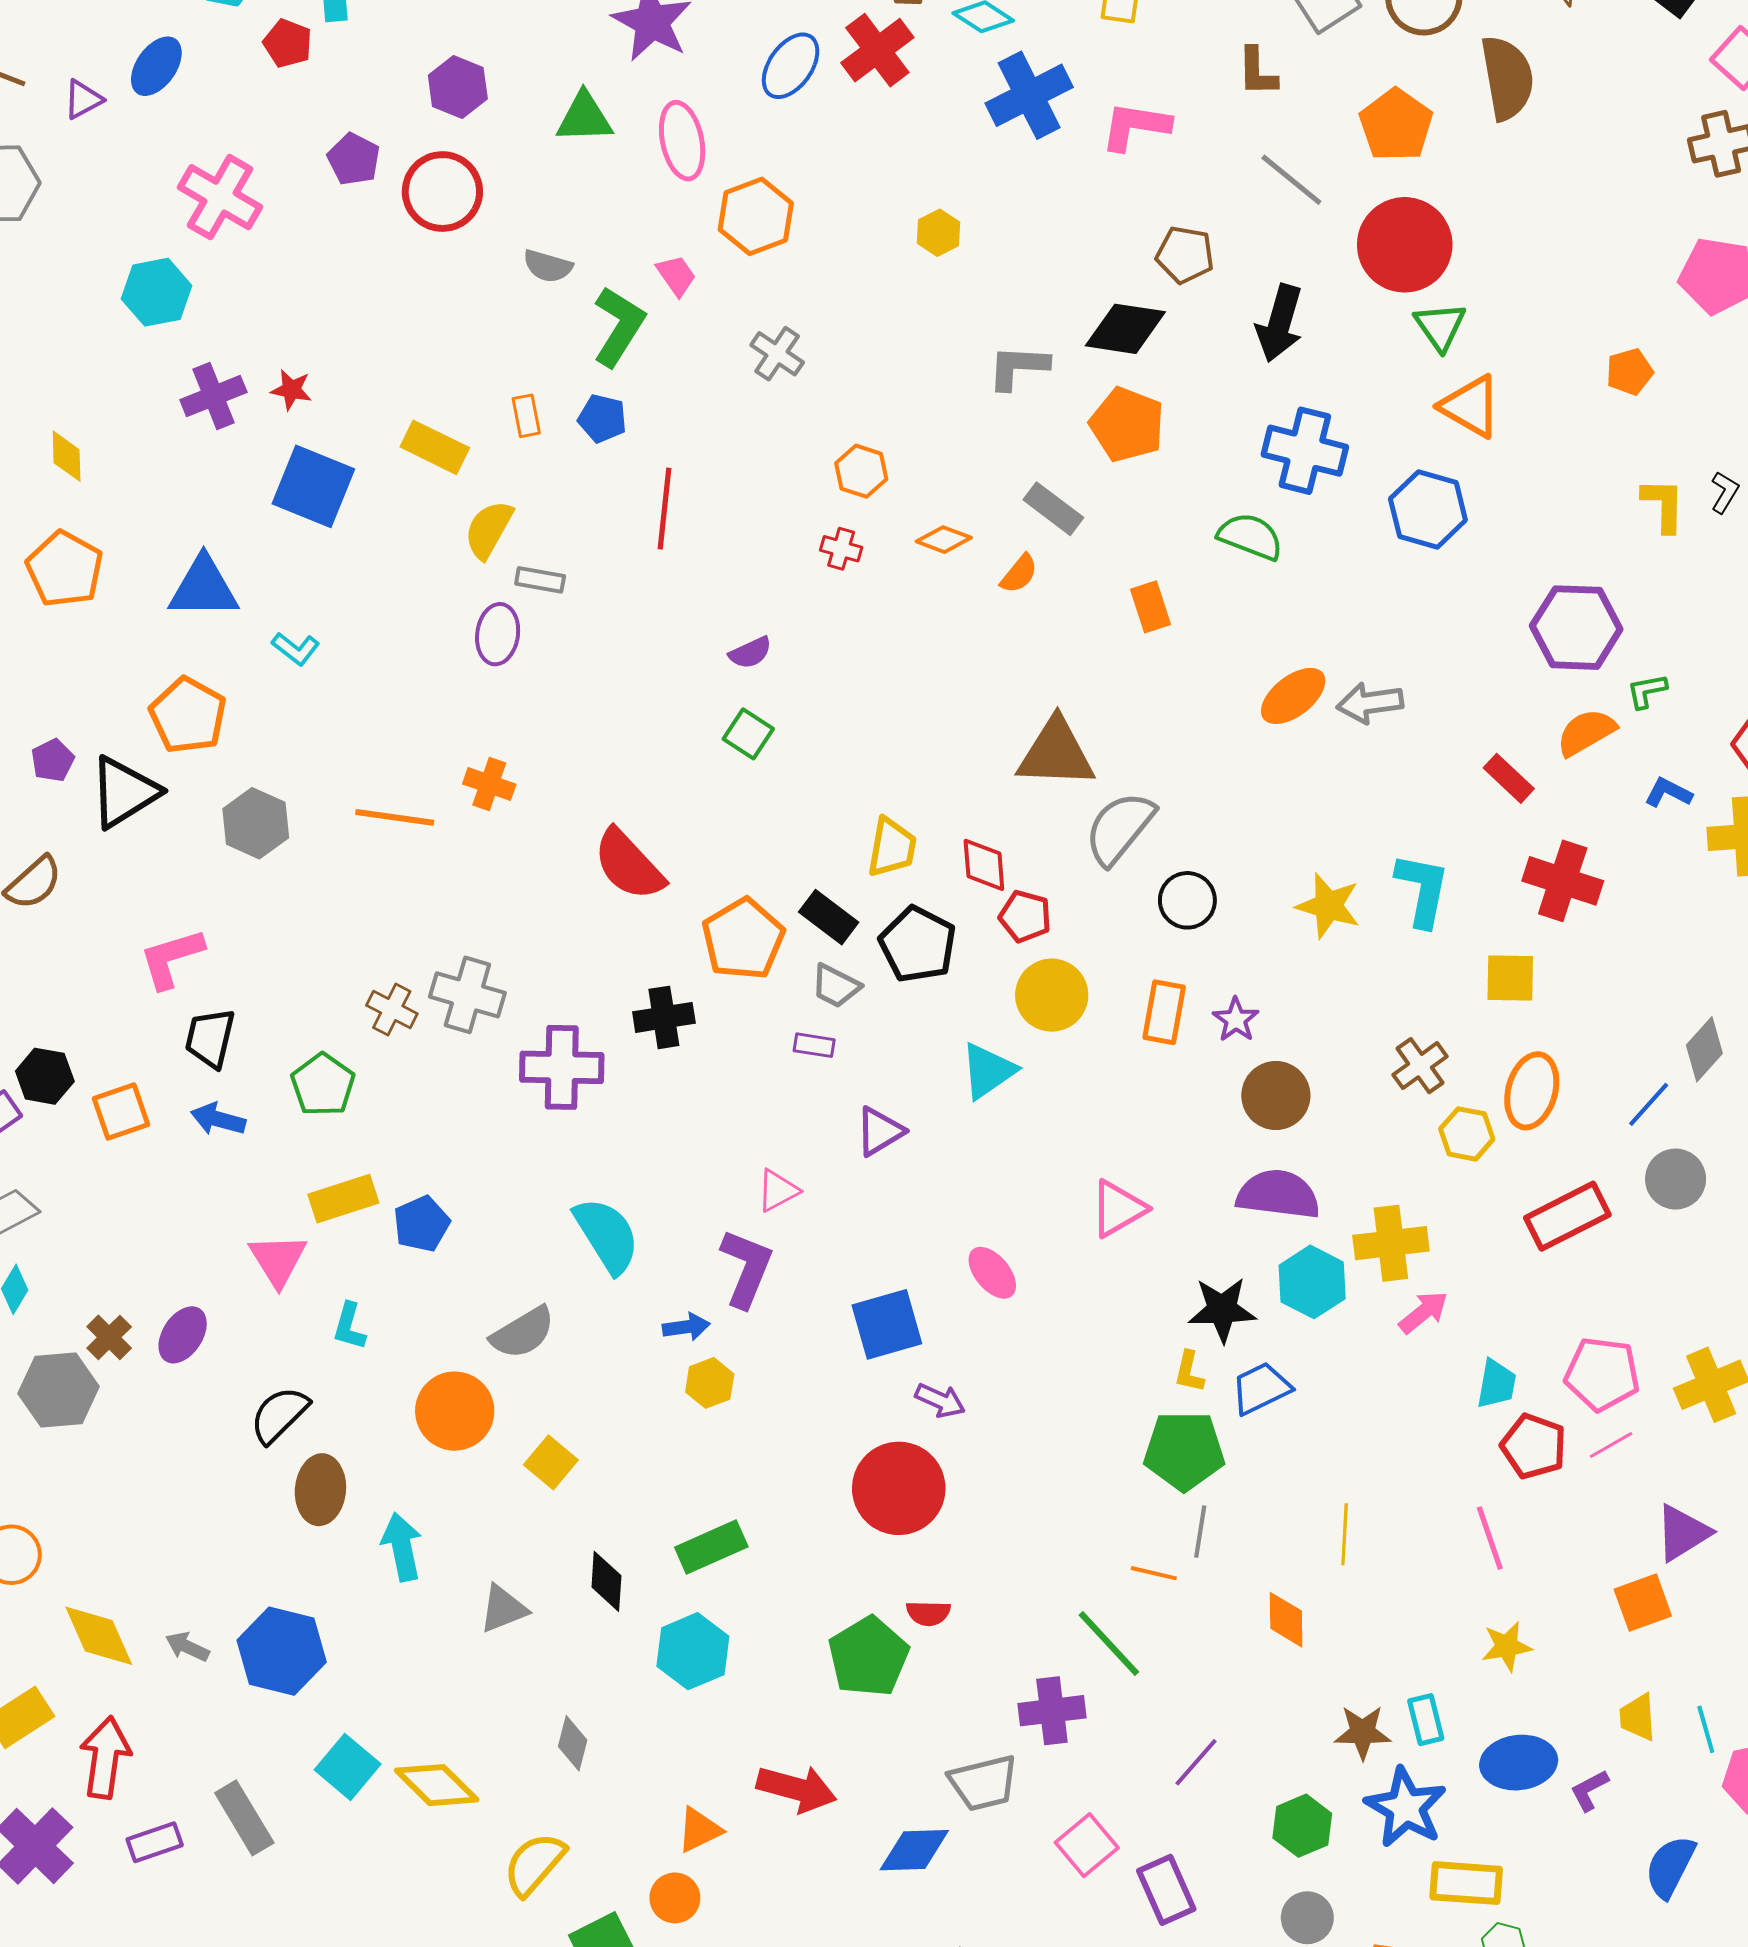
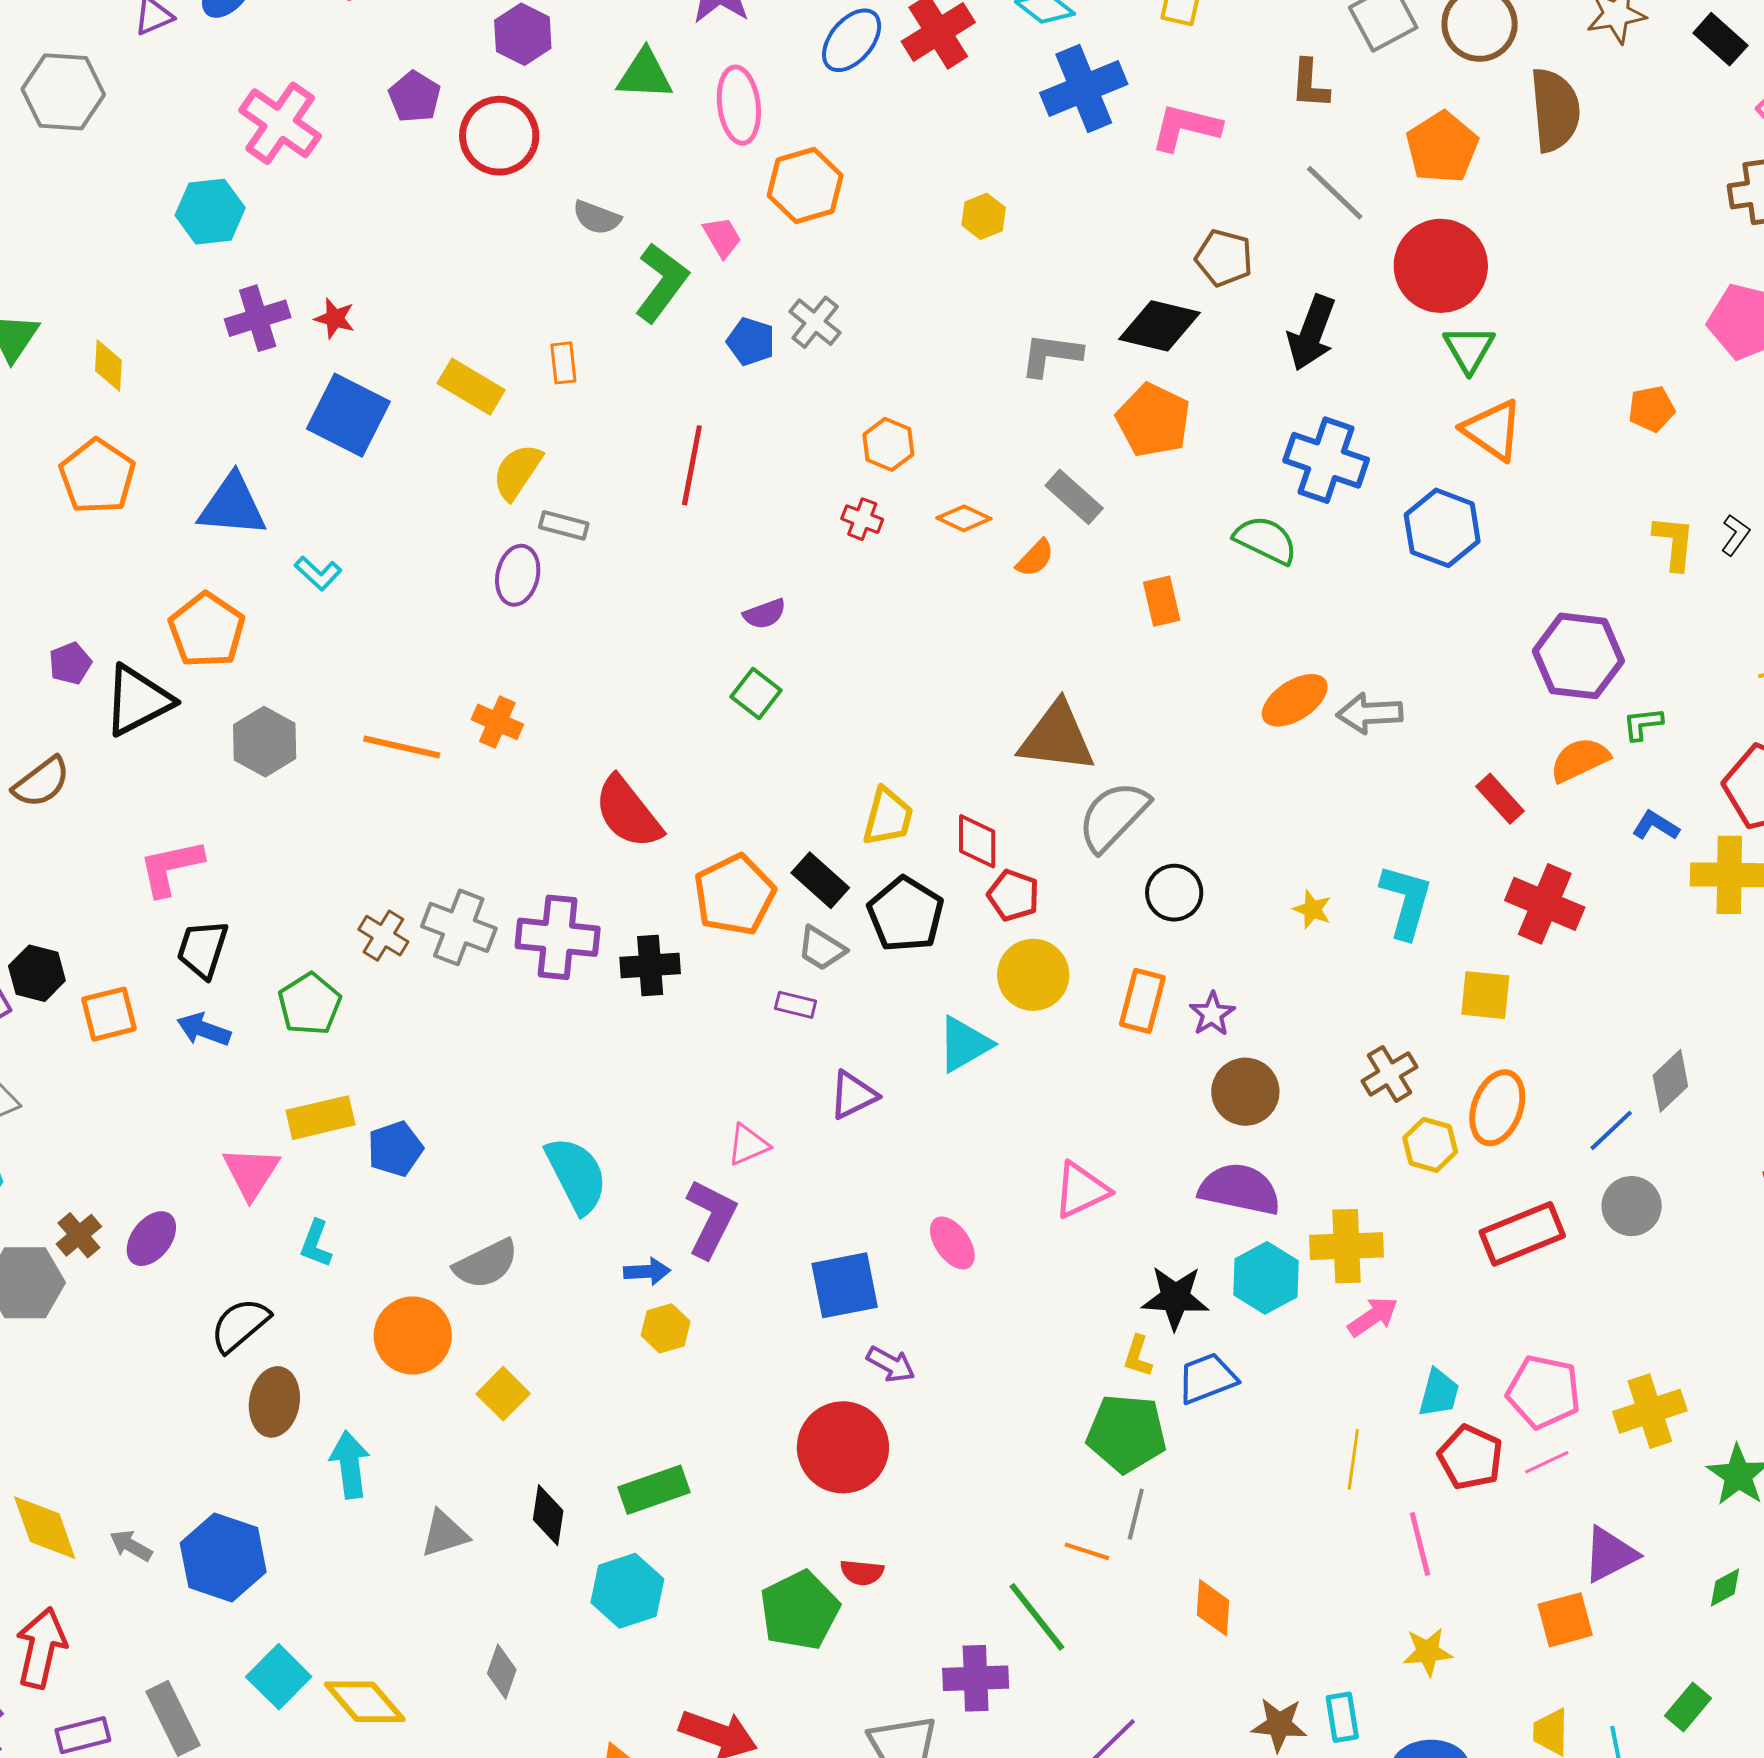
blue pentagon: (602, 419) -> (751, 342), moved
yellow star: (1328, 906) -> (1312, 909), size x0.6
purple cross: (562, 1067) -> (558, 937), moved
yellow line: (1345, 1534) -> (1353, 1459), moved

